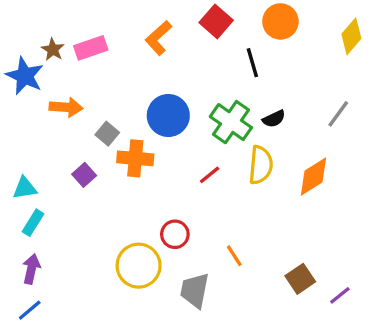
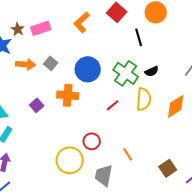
gray square: (107, 134) -> (51, 63), moved

